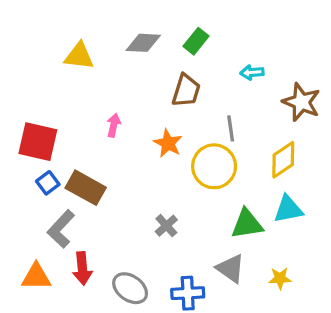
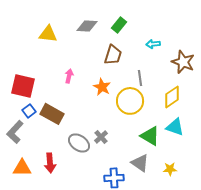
cyan triangle: (288, 209) -> (175, 127), turned 30
green triangle: (247, 224) -> (150, 136), turned 40
gray L-shape: (61, 229) -> (15, 132), moved
gray ellipse: (130, 288) -> (79, 143), moved

